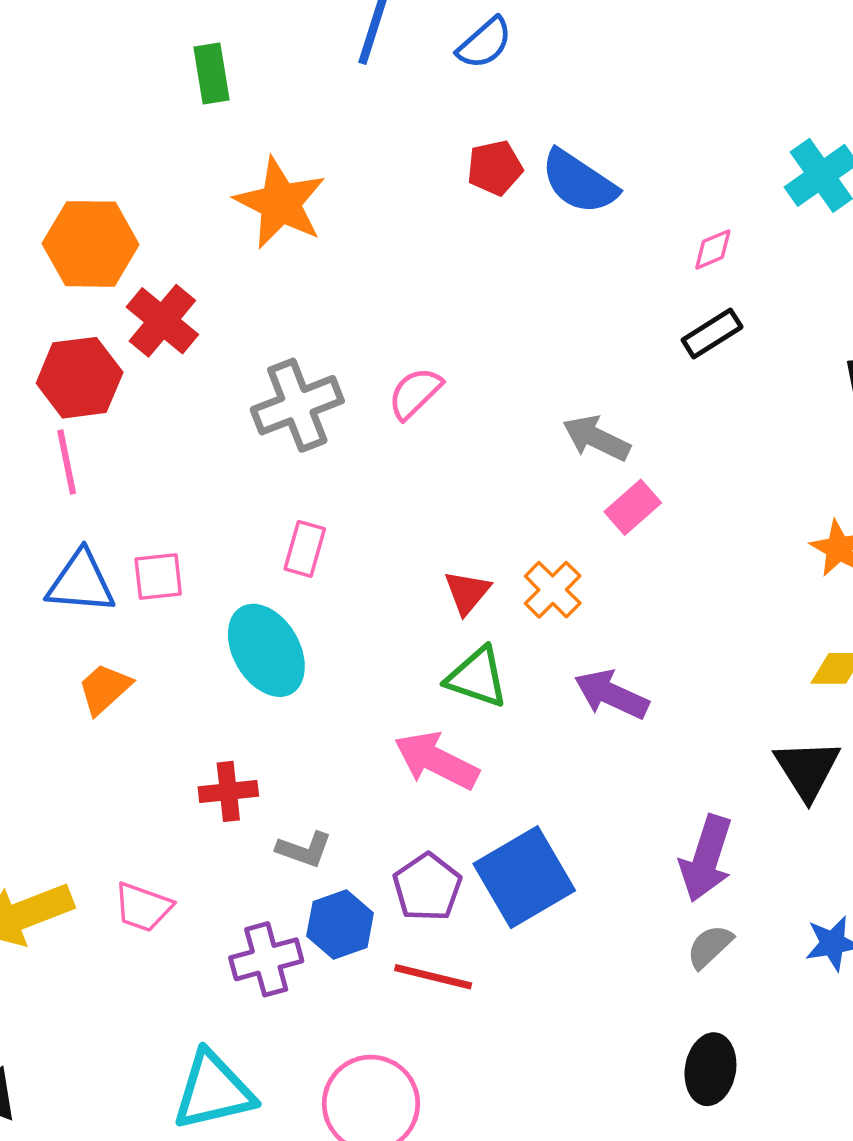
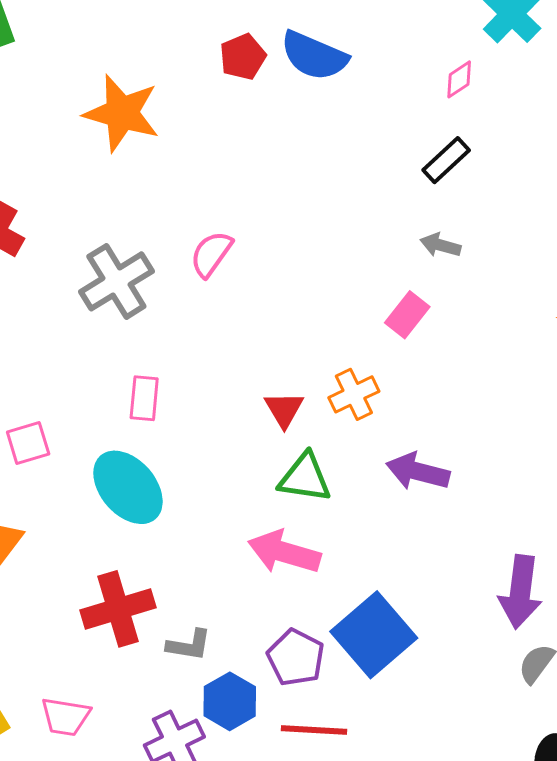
orange star: (280, 203) -> (122, 113), moved
pink diamond: (713, 249) -> (459, 79), moved
gray arrow: (596, 438) -> (440, 245), moved, size x0.7
orange cross: (553, 590) -> (354, 394), turned 30
red cross: (228, 791) -> (118, 609), size x1.5

